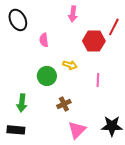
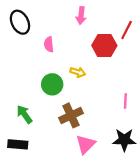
pink line: (98, 80) -> (125, 101), moved
green arrow: (22, 103) -> (24, 114), turned 138
brown cross: (64, 104) -> (71, 115), size x1.5

